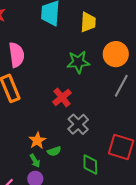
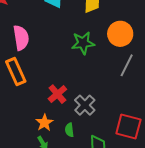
red cross: (62, 97) -> (57, 94), moved
green semicircle: (54, 151) -> (69, 130), moved, turned 104

